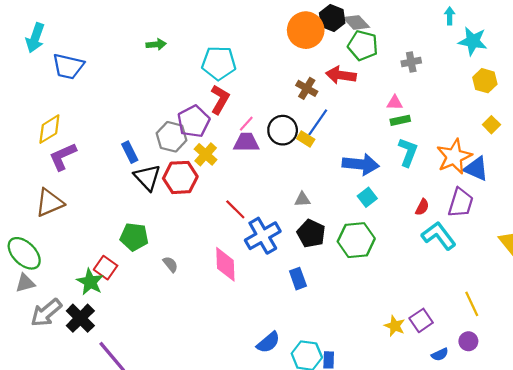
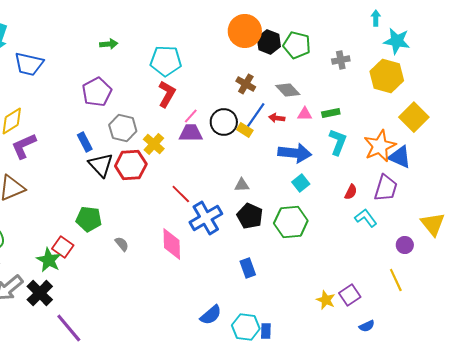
black hexagon: (332, 18) -> (269, 42), moved
gray diamond: (356, 22) -> (288, 90), moved
red arrow: (341, 75) -> (277, 118), moved, size x0.6
yellow hexagon: (485, 81) -> (387, 76), moved, size x1.5
pink triangle: (395, 103) -> (305, 114), moved
purple pentagon: (194, 121) -> (97, 92), moved
yellow square: (491, 125) -> (414, 117), size x1.8
cyan L-shape: (439, 236) -> (366, 218), size x0.7
blue rectangle: (298, 279) -> (248, 268), moved
purple circle: (468, 341) -> (405, 245), moved

